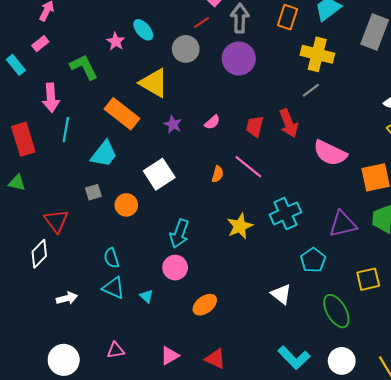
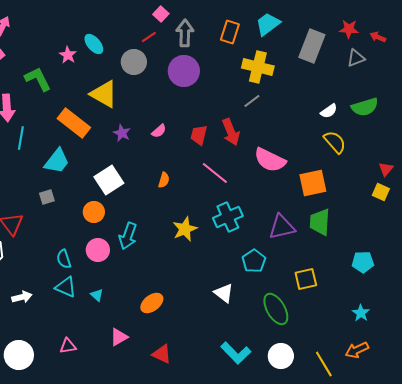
pink line: (248, 167) -> (215, 173), moved
orange circle: (126, 205) -> (94, 212), moved
pink circle: (175, 268) -> (98, 250), moved
pink triangle: (170, 356) -> (119, 337), moved

